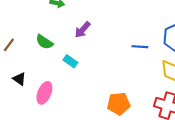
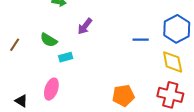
cyan rectangle: (70, 61) -> (66, 57), moved, turned -48
black triangle: (19, 79) -> (21, 101), moved

